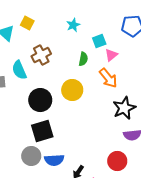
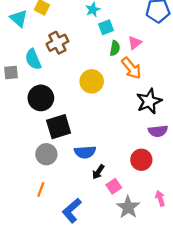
cyan square: (99, 41) -> (106, 27), moved
green semicircle: (83, 59) -> (115, 48), moved
black circle: (40, 100) -> (41, 98), moved
blue semicircle: (54, 160) -> (85, 152), moved

